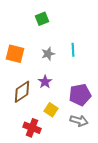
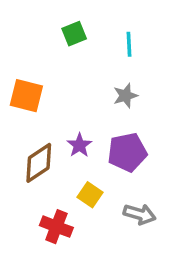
cyan line: (73, 50) -> (129, 44), moved
gray star: (48, 54) -> (125, 96), moved
purple pentagon: (80, 95) -> (127, 152), moved

